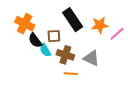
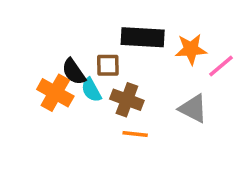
black rectangle: (73, 20) -> (143, 37), turned -55
orange cross: (25, 24) -> (55, 93), moved
gray triangle: (91, 58) -> (193, 108), moved

